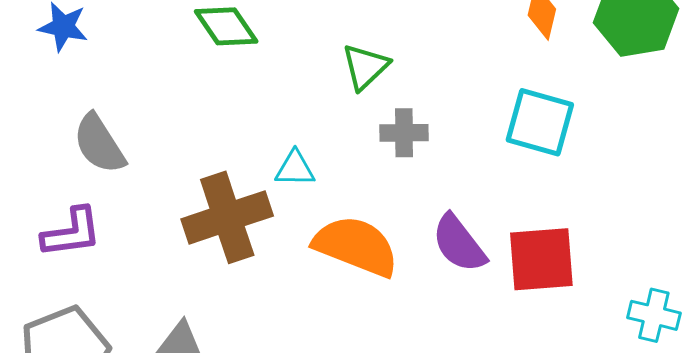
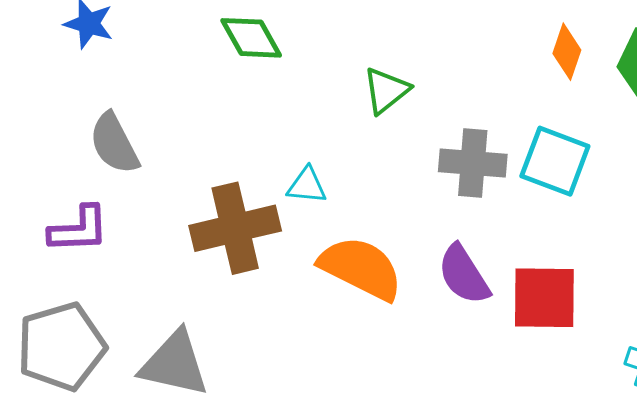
gray cross: (404, 133) -> (473, 163), moved, size x1.4

